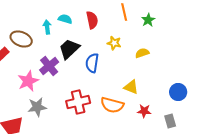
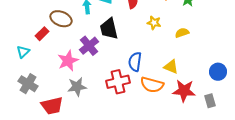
black trapezoid: (69, 49) -> (109, 29), turned -60
blue semicircle: (92, 63) -> (135, 62), moved
red star: (144, 111) -> (184, 91), size x1.6

